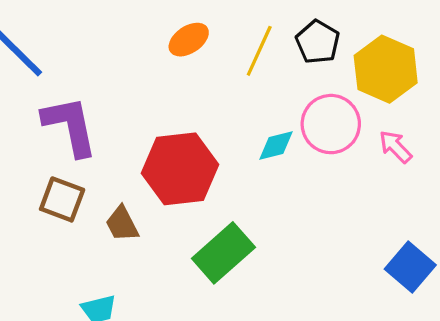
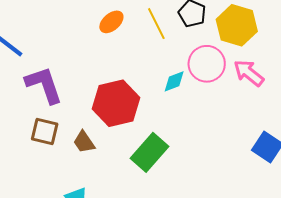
yellow line: (259, 51) -> (156, 24), turned -44
pink arrow: (395, 147) -> (249, 73), size x1.4

